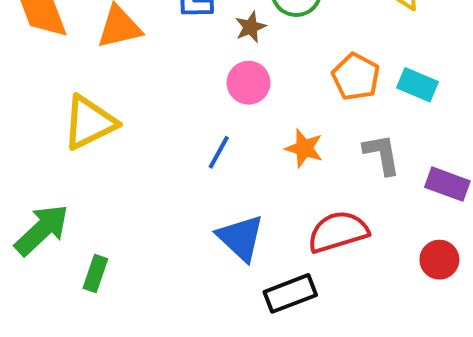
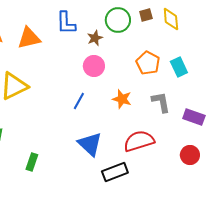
cyan rectangle: (418, 85) -> (179, 67), turned 42
green rectangle: (95, 274) -> (32, 162), moved

